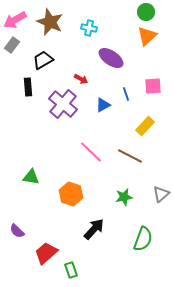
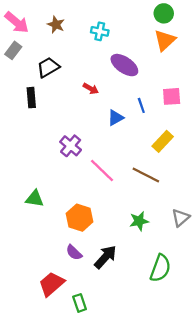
pink arrow: (15, 20) -> (17, 22), turned -110
brown star: (50, 22) -> (56, 25), size x0.6
purple cross: (63, 104) -> (71, 146), moved, size x0.7
purple semicircle: (17, 231) -> (74, 252), moved

